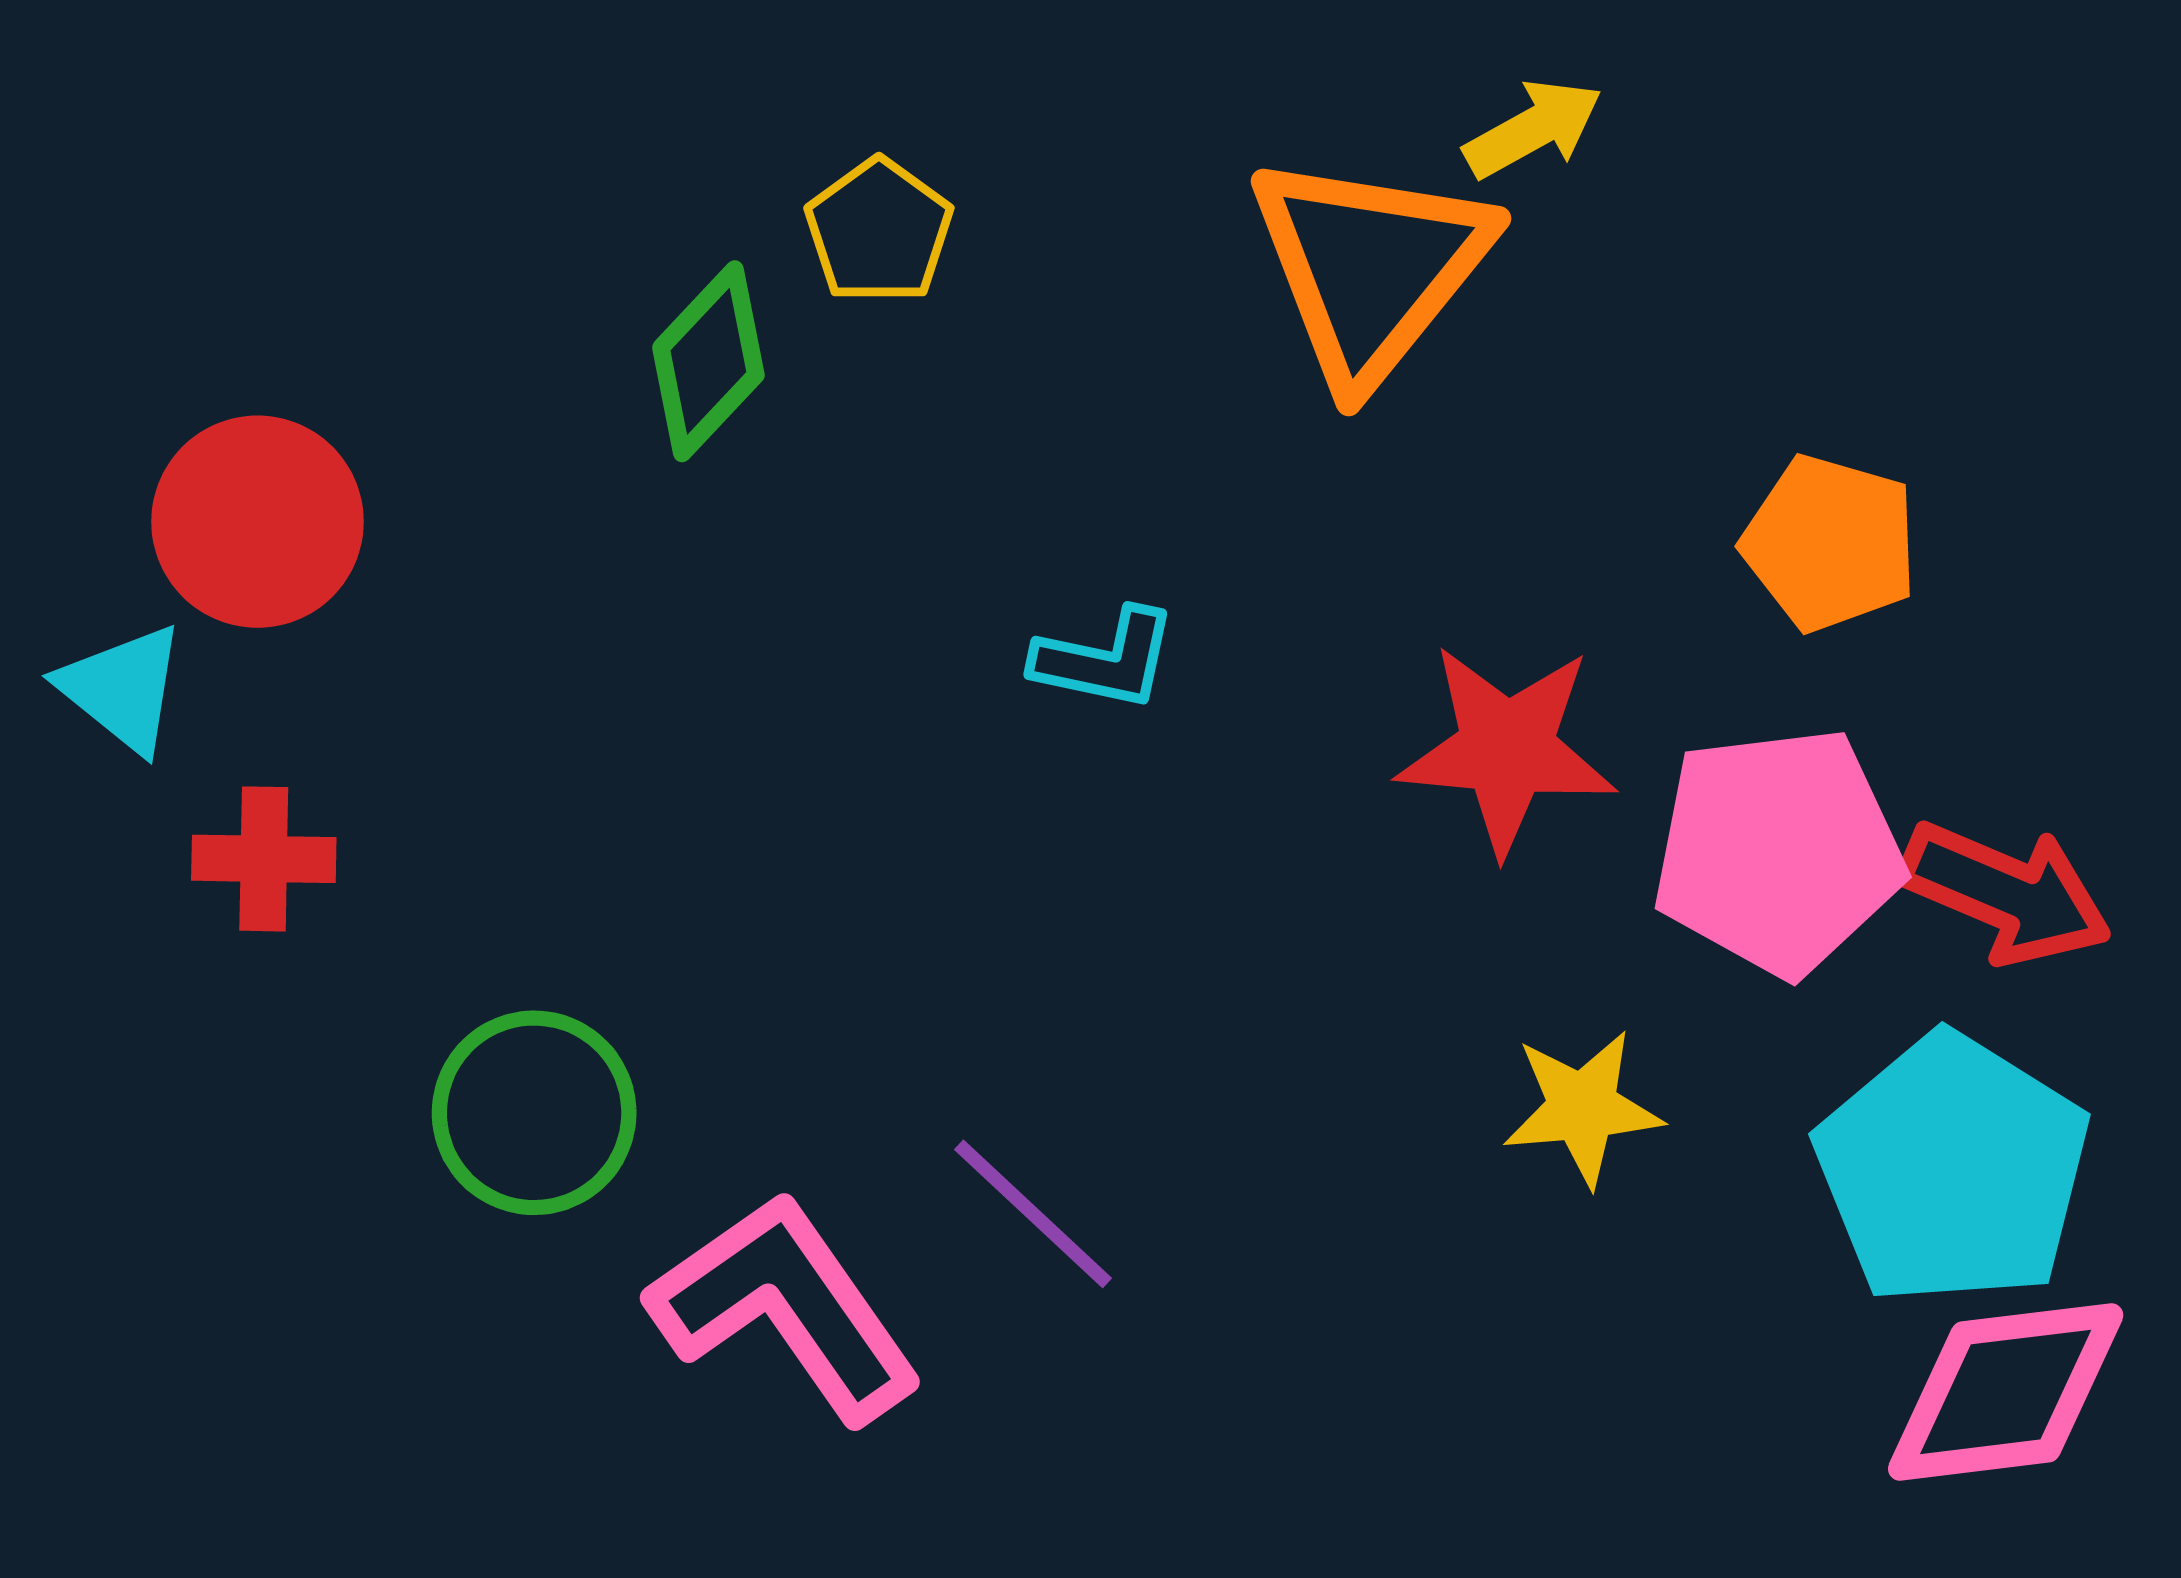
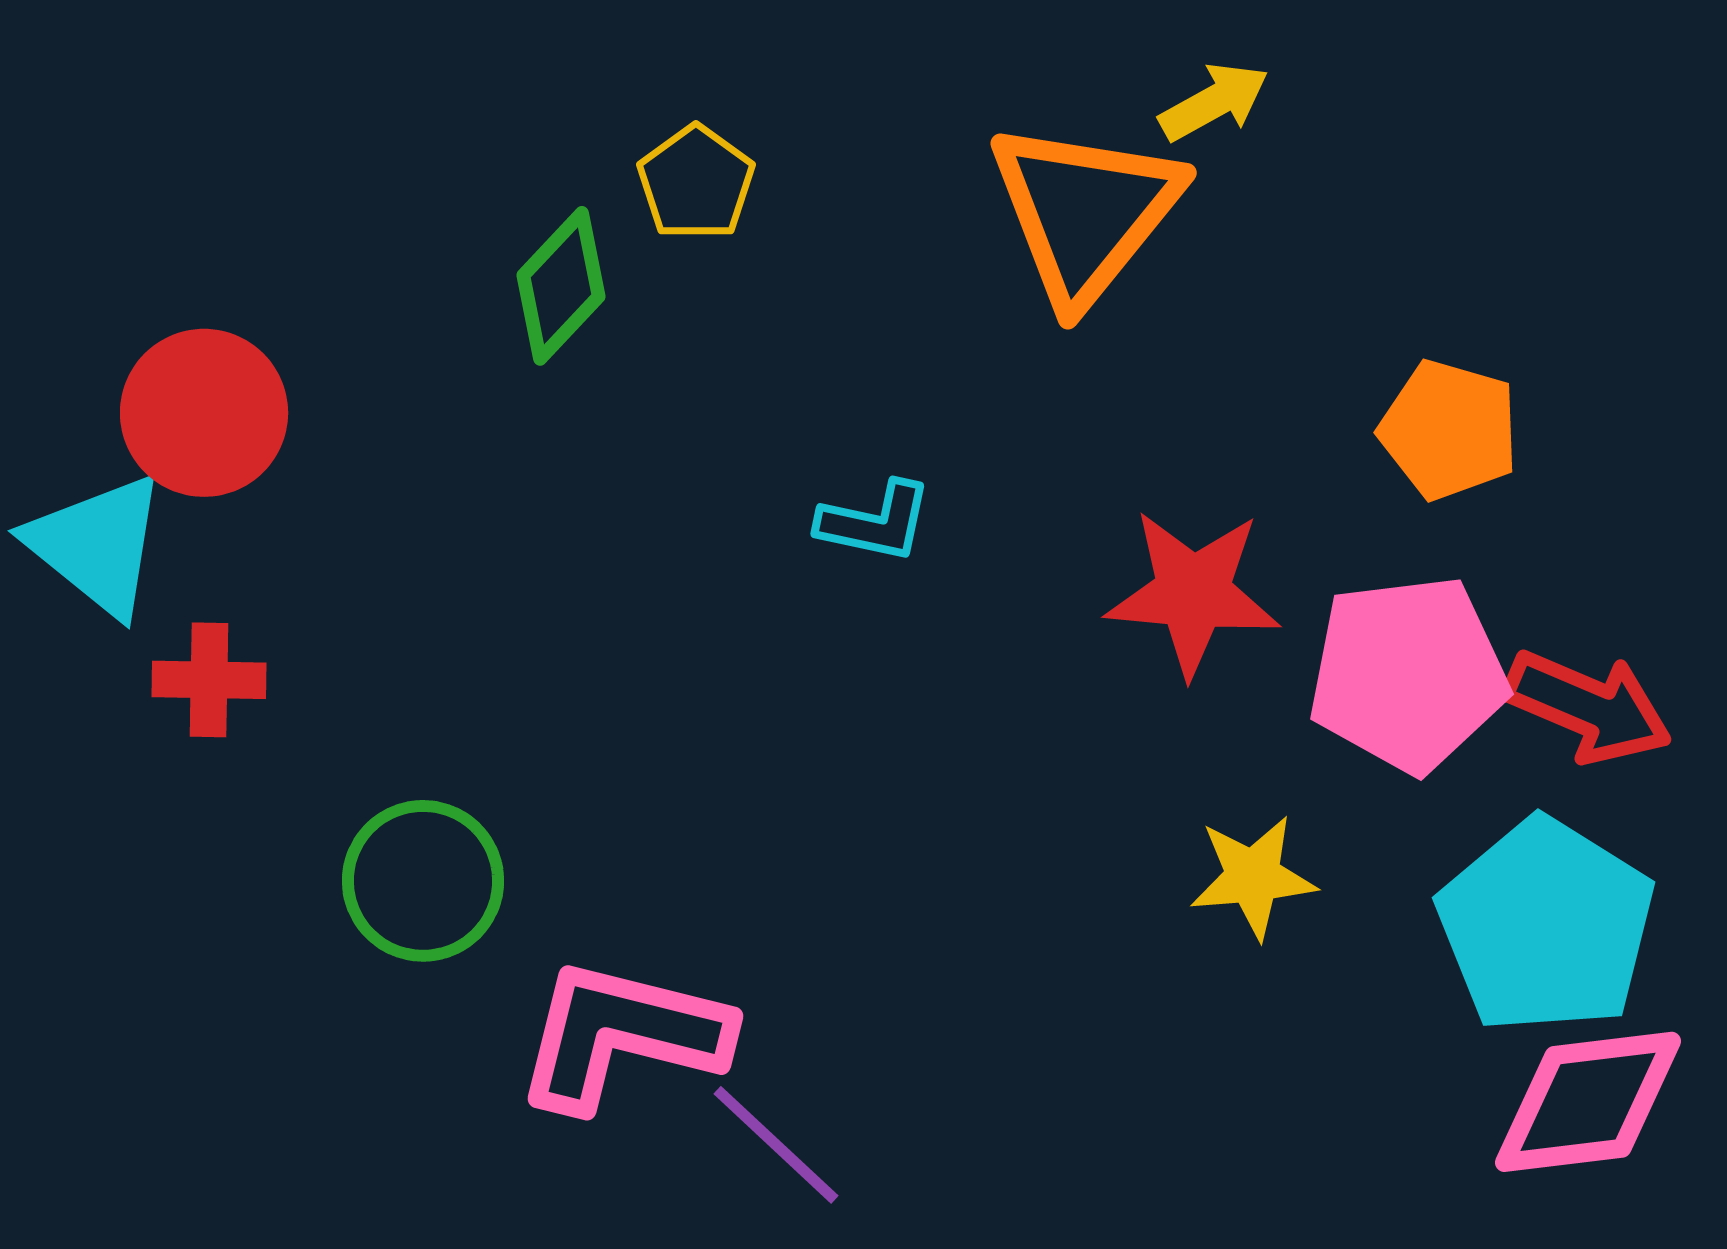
cyan triangle: (122, 688) -> (97, 545), size x1.4
purple line: (1033, 1214) -> (776, 1145), moved
pink L-shape: (785, 1307) -> (622, 1035), turned -41

